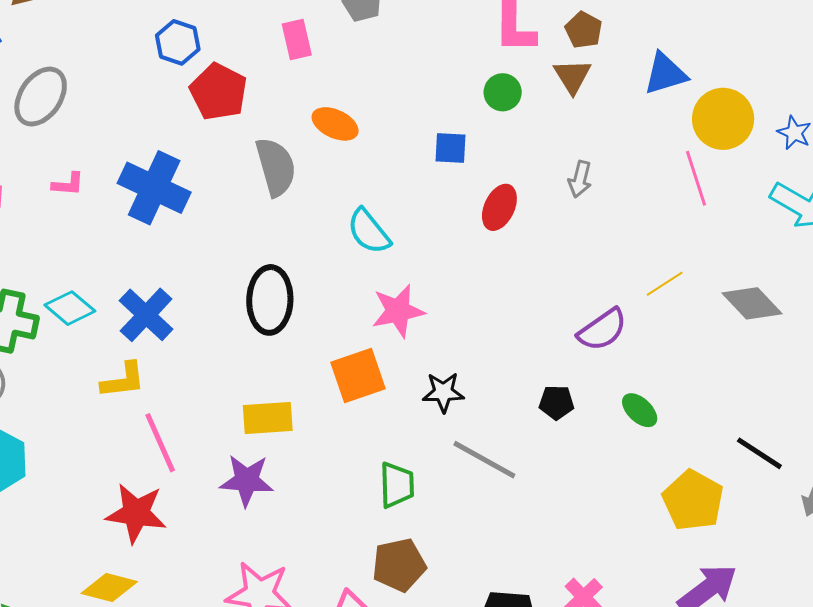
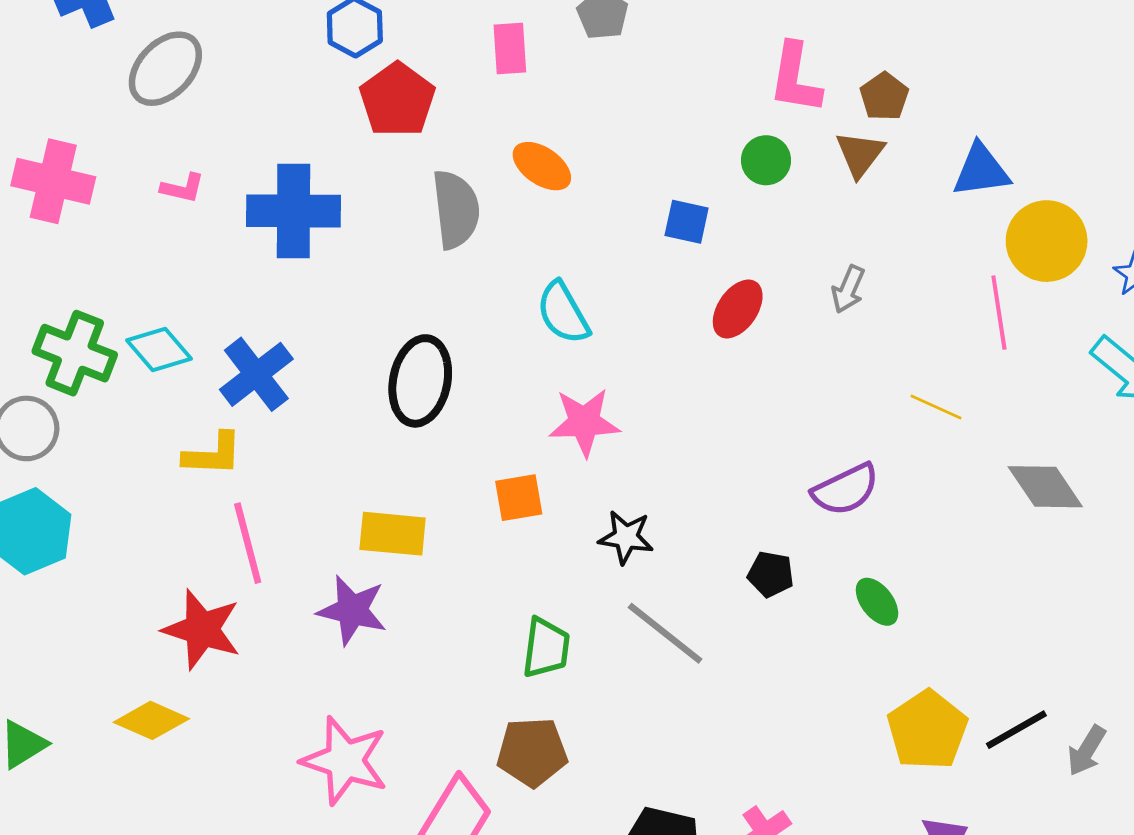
blue cross: (154, 188) -> (293, 211), turned -34
yellow line: (665, 284) -> (936, 407), moved, turned 48
orange square: (358, 376) -> (519, 498), size x0.7
black line: (759, 453) -> (1016, 730), moved, turned -72

